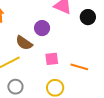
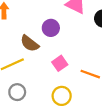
pink square: (52, 59) -> (60, 63), turned -32

